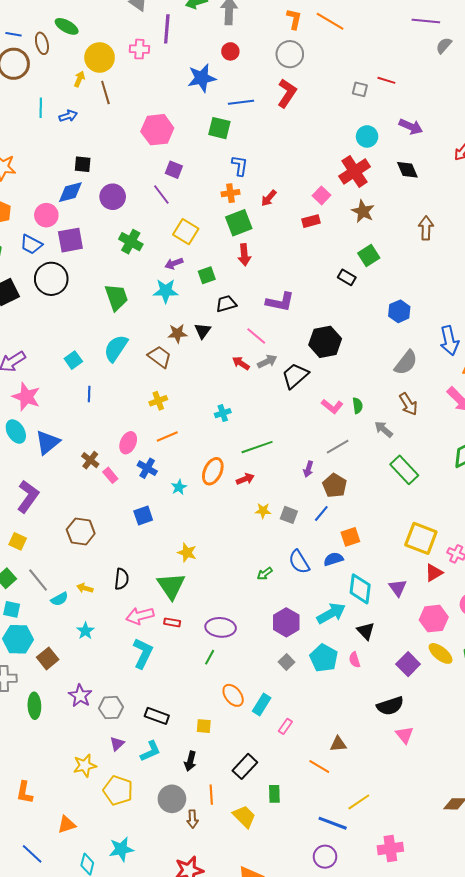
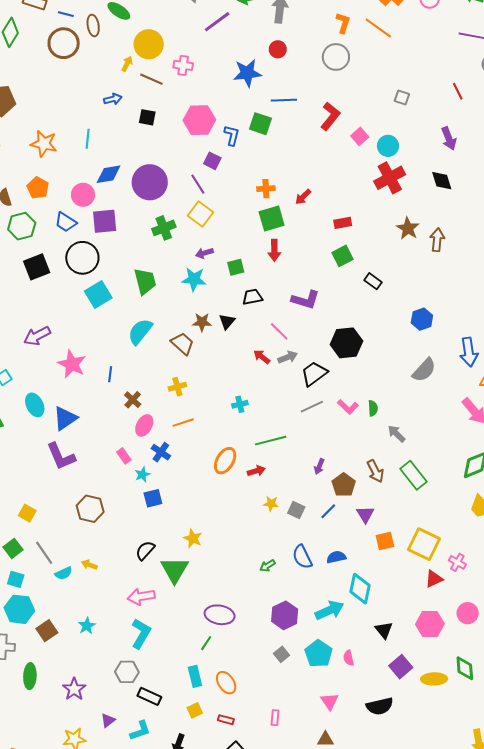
purple line: (167, 29) -> (217, 22), turned 44
pink cross: (139, 49) -> (183, 65), moved
red line: (386, 80) -> (458, 91), moved, turned 42
brown line: (105, 93) -> (151, 79), turned -55
red L-shape: (287, 93) -> (330, 116), moved
cyan line: (41, 108) -> (88, 139), moved
purple arrow: (411, 127) -> (449, 138), turned 40
cyan circle: (367, 136) -> (388, 146), moved
black square: (83, 164) -> (147, 117), moved
blue L-shape: (240, 166) -> (232, 135), moved
pink square: (321, 195) -> (360, 136), moved
purple circle: (113, 197) -> (150, 182), size x1.4
brown star: (363, 211) -> (408, 228), moved
brown arrow: (426, 228) -> (437, 240), moved
yellow square: (186, 232) -> (200, 214), moved
green cross: (131, 242) -> (164, 228), turned 35
green square: (369, 256) -> (342, 256), moved
cyan square: (73, 360) -> (98, 294), moved, size x1.5
pink star: (26, 397) -> (72, 364), moved
brown arrow: (408, 404) -> (375, 471), moved
gray line: (338, 447) -> (312, 407), moved
brown cross: (90, 460) -> (133, 400), moved
cyan star: (179, 487) -> (142, 474), moved
purple L-shape: (28, 496) -> (61, 456), moved, turned 116
orange square: (350, 537) -> (385, 541), moved
black semicircle: (122, 579) -> (145, 550), moved, turned -150
purple triangle: (398, 588) -> (365, 514), moved
red rectangle: (172, 622) -> (226, 720), moved
cyan star: (85, 631) -> (87, 626), moved
black triangle: (366, 631) -> (384, 630), moved
yellow ellipse: (441, 653) -> (434, 679), moved, turned -45
purple star: (80, 696) -> (74, 689), moved
cyan rectangle: (262, 705) -> (195, 676), moved, turned -50
gray hexagon: (111, 708) -> (127, 672), moved
yellow square: (204, 726) -> (195, 710), turned -35
pink rectangle: (285, 726) -> (275, 718), turned -35
pink triangle: (405, 735) -> (330, 701), moved

